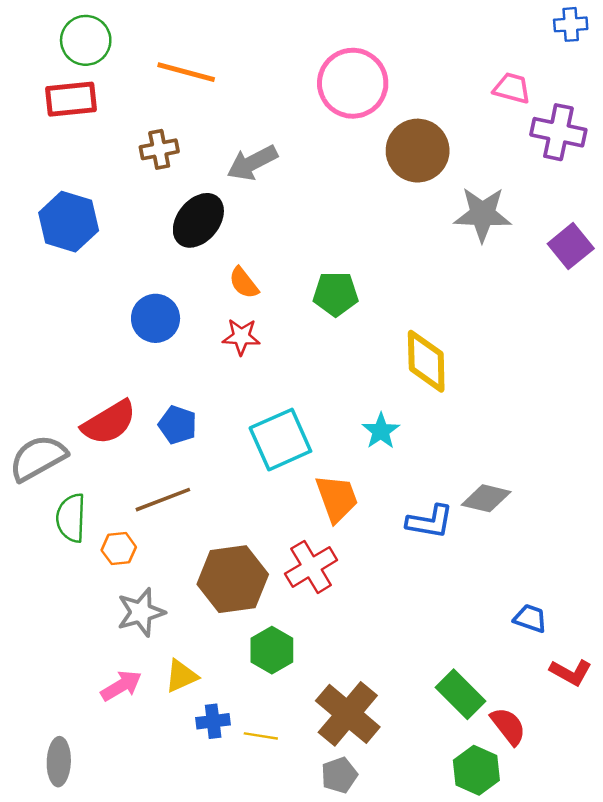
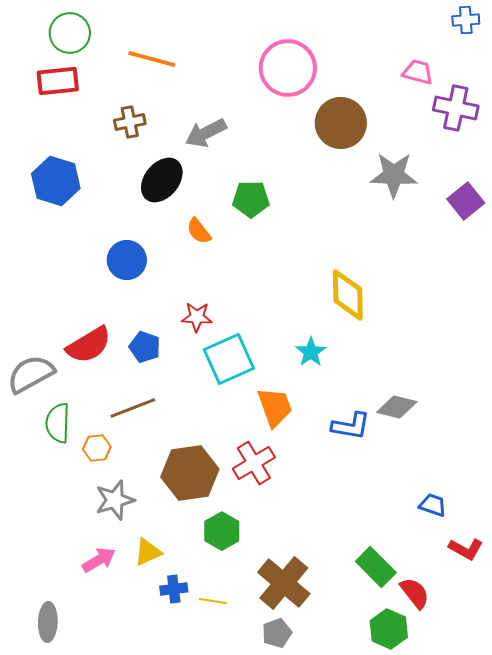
green pentagon: (336, 294) -> (251, 199), moved
red star: (241, 337) -> (197, 317), moved

